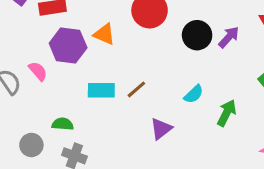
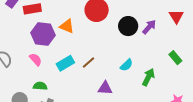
pink semicircle: (38, 71) -> (36, 59), moved
cyan rectangle: (101, 90) -> (65, 63), turned -30
purple triangle: (161, 129) -> (105, 88), turned 42

